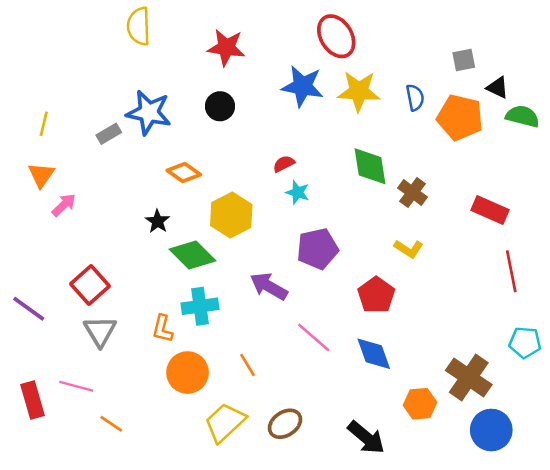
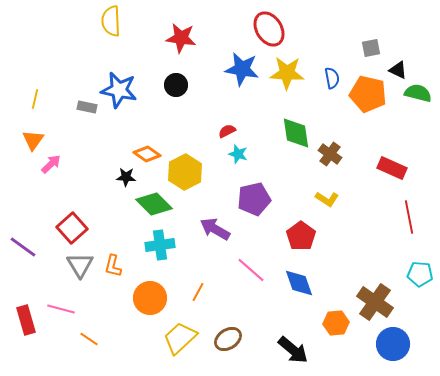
gray rectangle: (109, 134) -> (87, 107), turned 42
orange diamond: (184, 172) -> (147, 154), moved
black star: (158, 221) -> (126, 177), turned -30
orange L-shape: (162, 329) -> (113, 266), moved
orange line: (248, 365) -> (198, 292), turned 60

